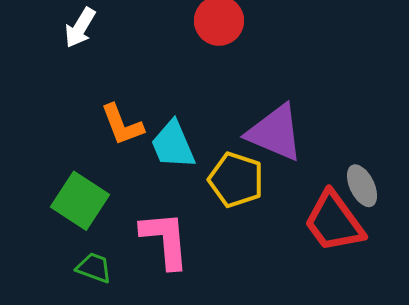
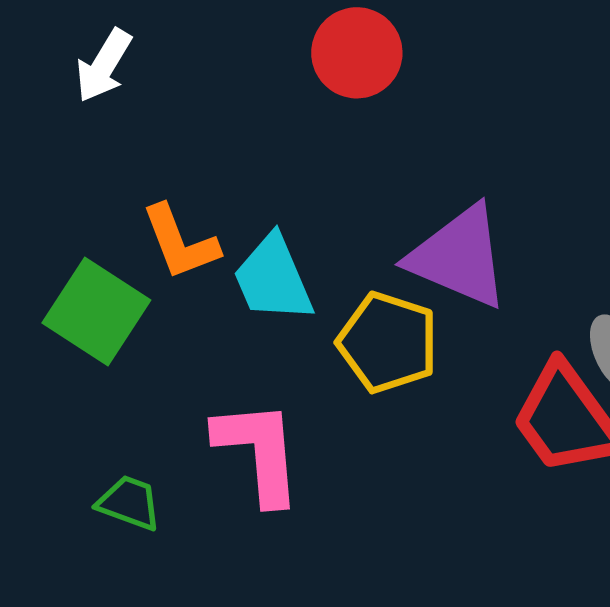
green square: (80, 201) -> (96, 311), moved

